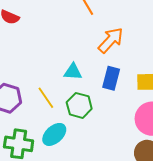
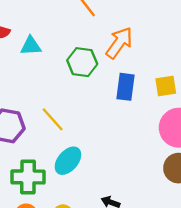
cyan triangle: (73, 72) -> (31, 46), moved
green hexagon: (79, 105) -> (82, 62), moved

